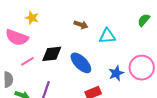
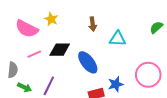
yellow star: (32, 18) -> (51, 19), moved
brown arrow: (81, 25) -> (93, 24), turned 56
blue star: (116, 73) -> (116, 84), moved

